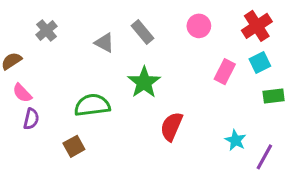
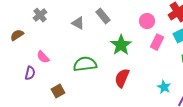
pink circle: (199, 26) -> (147, 21), moved
green star: (144, 82) -> (121, 45), moved
pink semicircle: (22, 93) -> (43, 57), moved
green semicircle: (92, 105) -> (85, 64), moved

